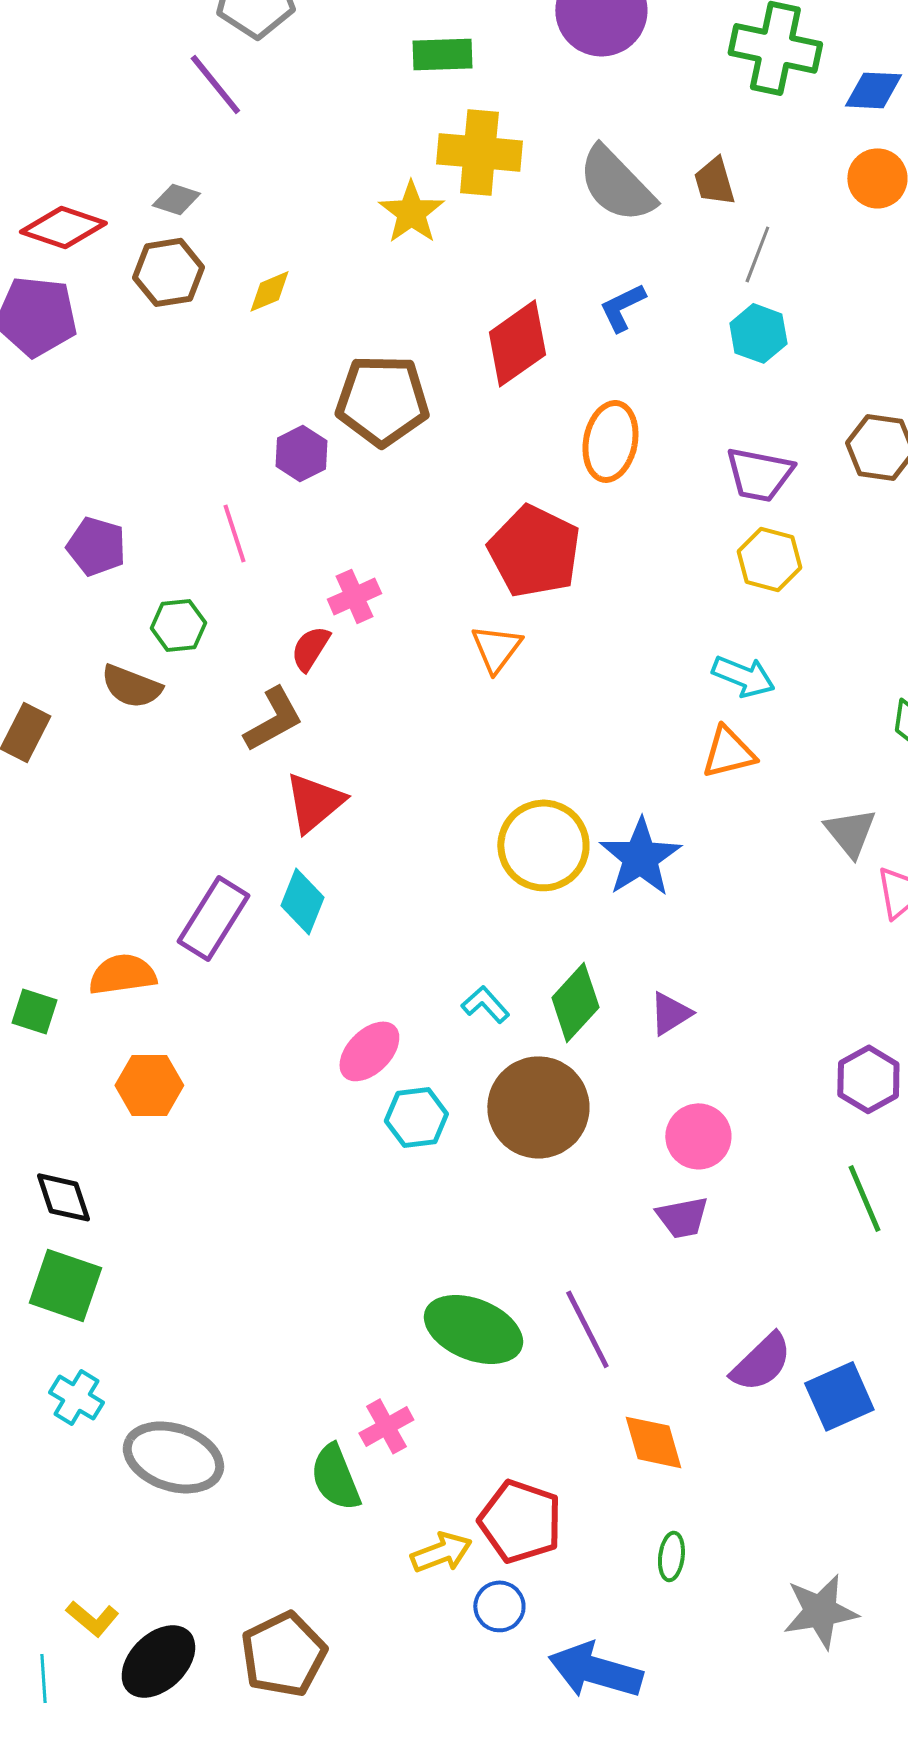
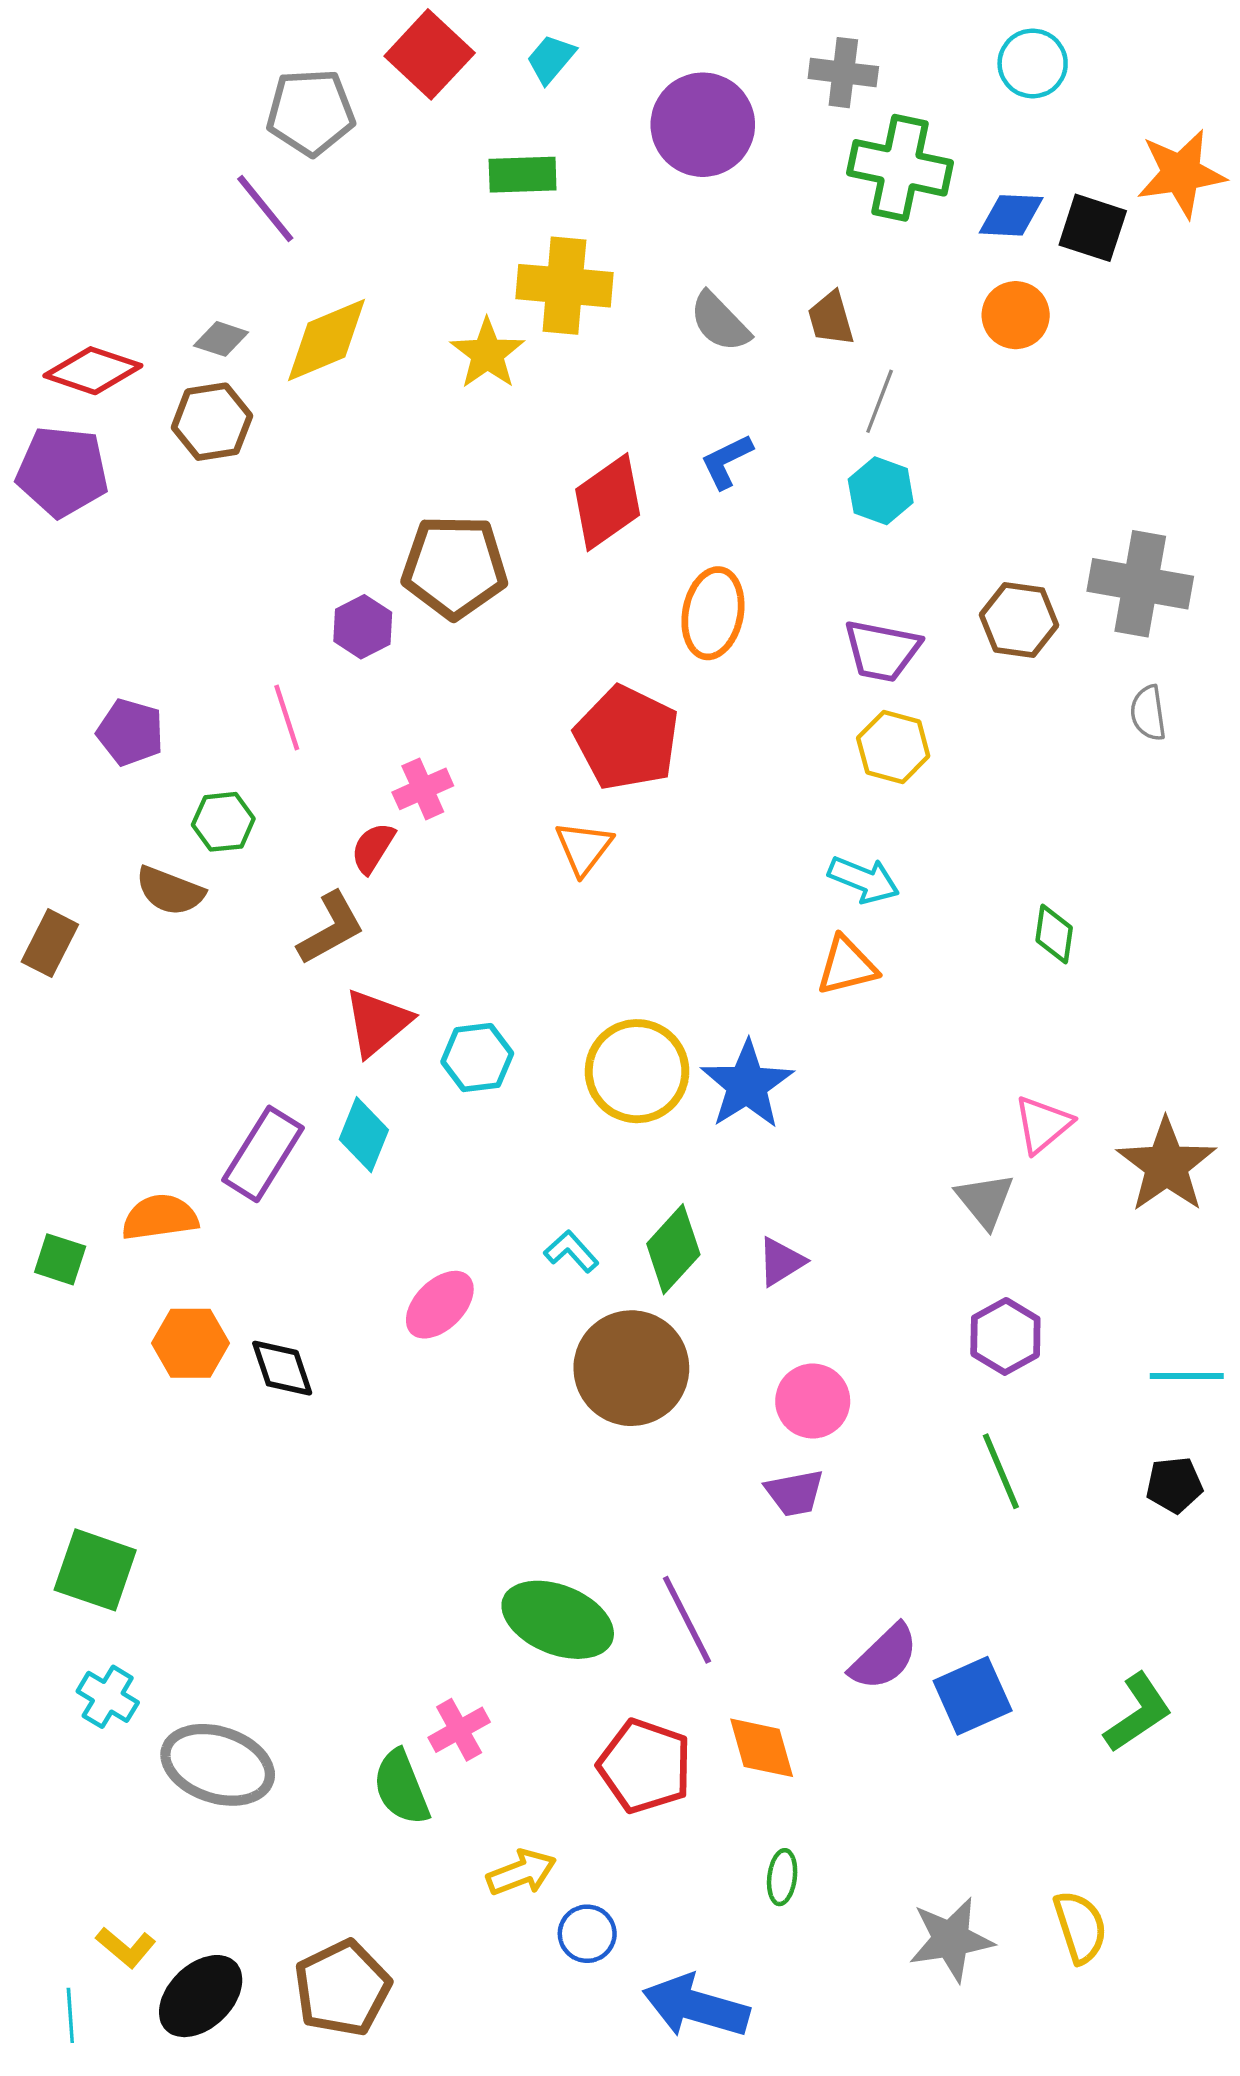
gray semicircle: (616, 184) -> (720, 322), size x0.7
yellow diamond: (269, 291) -> (326, 340), moved, size x1.8
gray triangle: (850, 832) -> (985, 1200), moved
cyan hexagon: (416, 1117) -> (477, 1058), moved
black diamond: (63, 1197) -> (282, 1368), moved
red pentagon: (520, 1521) -> (645, 1766), moved

